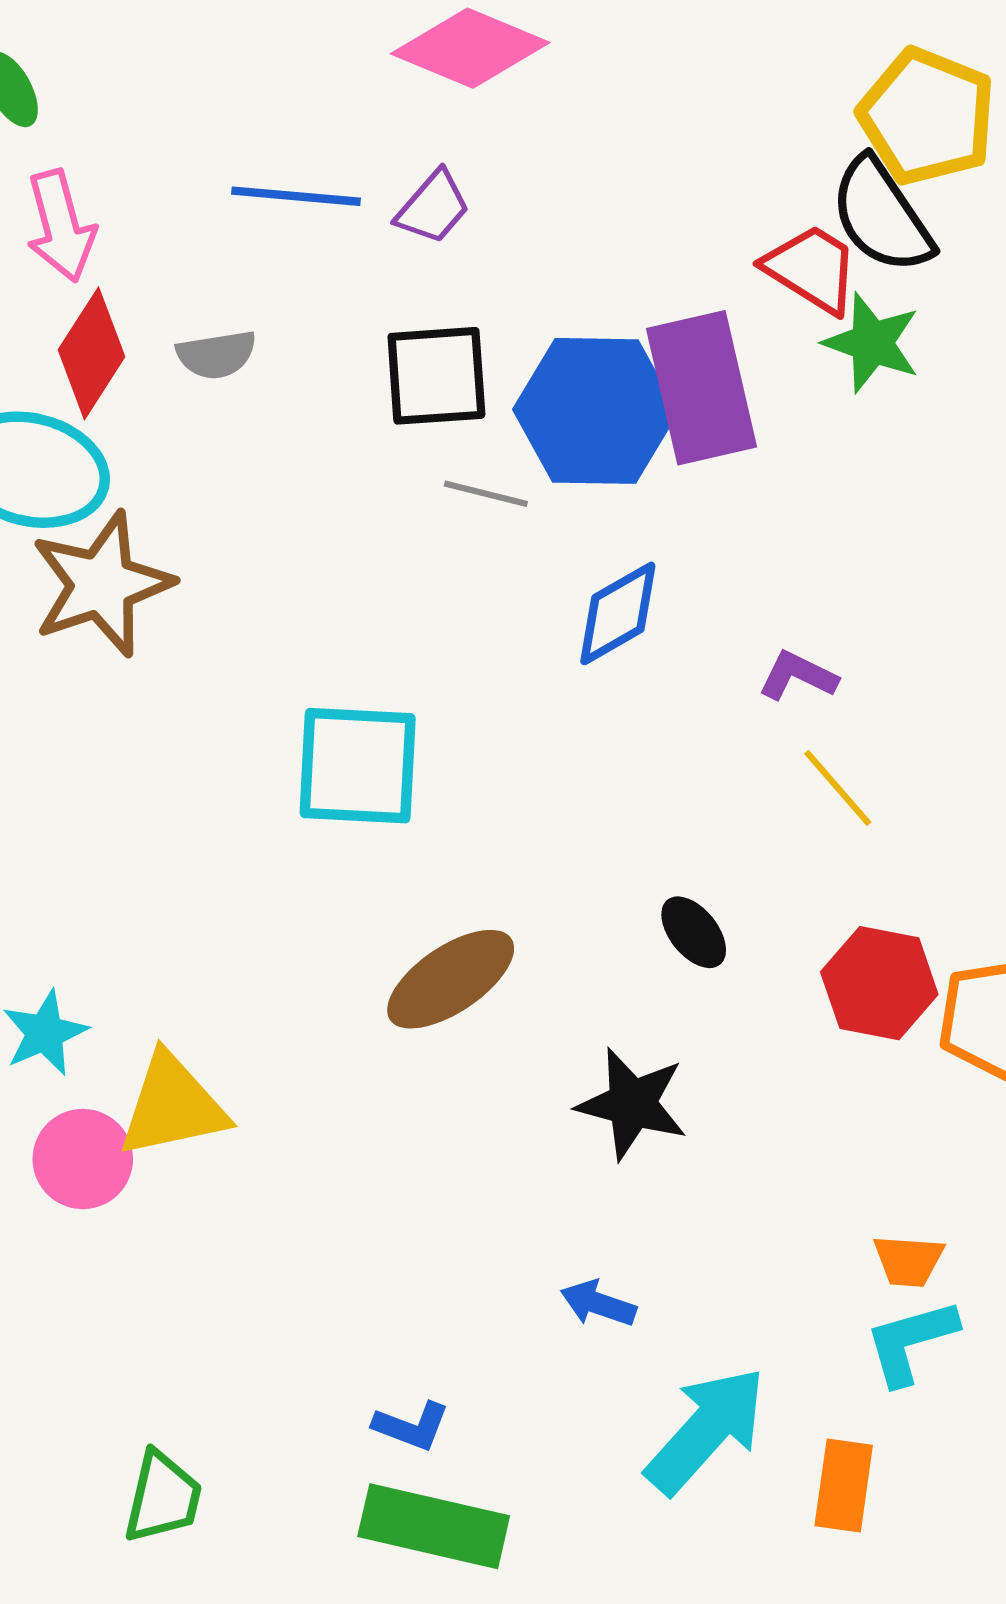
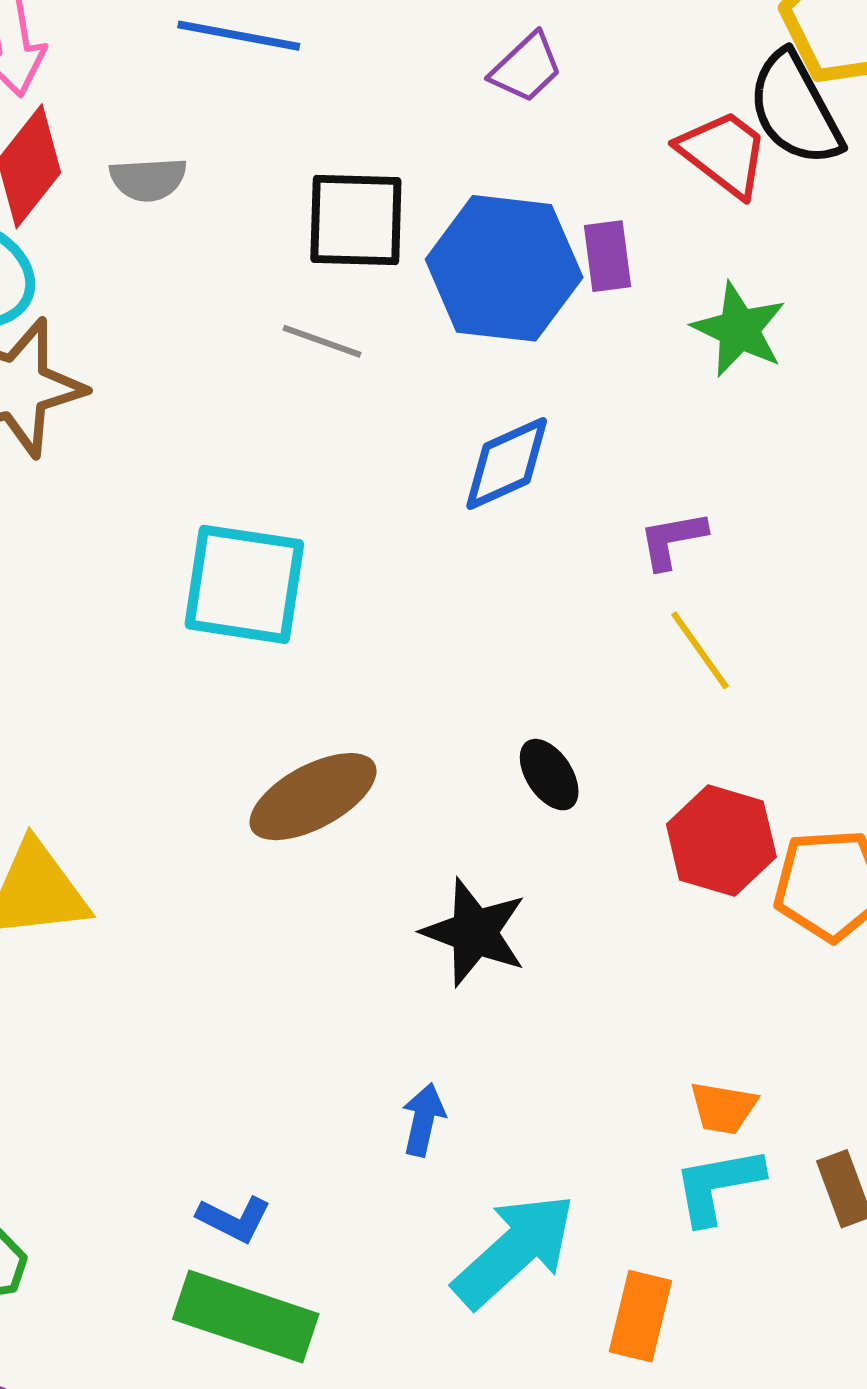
purple trapezoid: (433, 207) -> (526, 68), moved
green star: (872, 343) -> (739, 329), moved
purple rectangle: (702, 388) -> (608, 256), size x0.5
gray line: (486, 494) -> (322, 341), moved
purple L-shape: (798, 676) -> (672, 540), turned -42
blue arrow: (598, 1304) -> (423, 1120), turned 78

